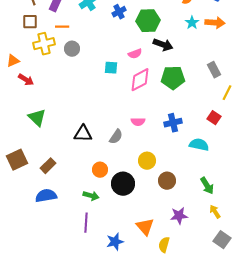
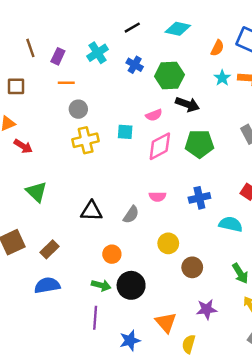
blue cross: (119, 12) -> (135, 65), turned -32
brown square: (30, 22) -> (16, 86), moved
yellow cross: (44, 44) -> (86, 140), moved
black circle: (123, 184) -> (131, 285), moved

